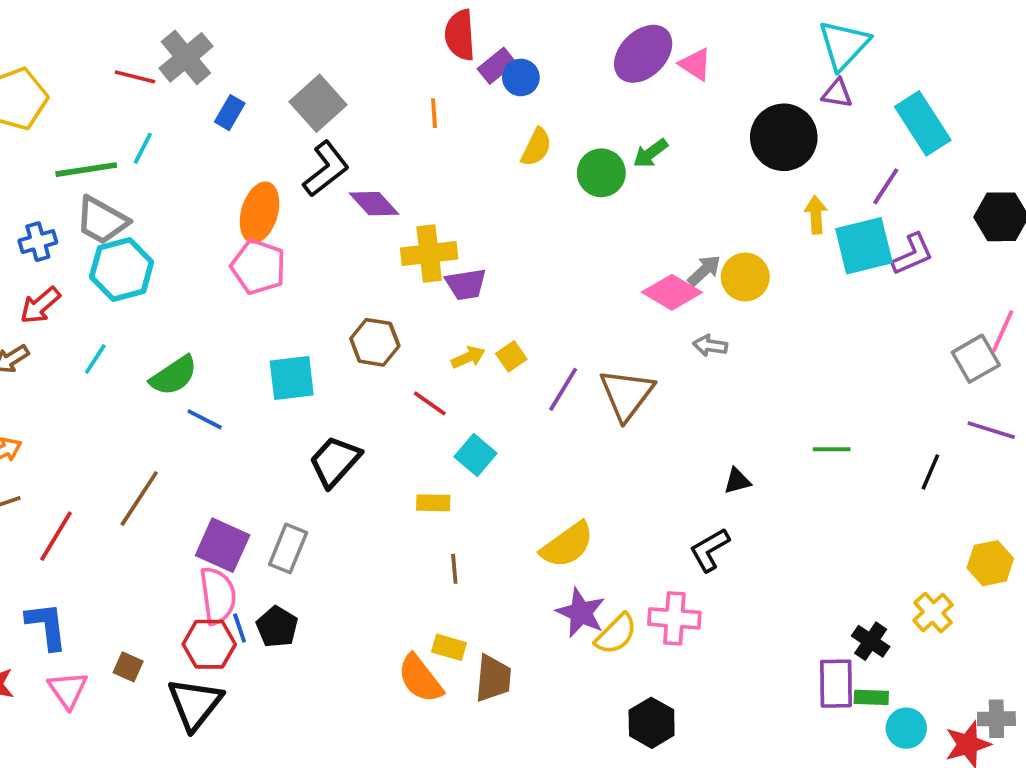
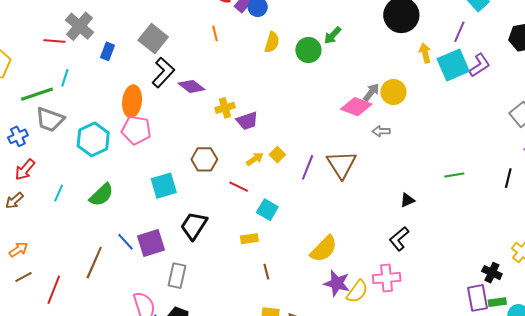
yellow cross: (429, 254) -> (225, 108), size x0.7
cyan hexagon: (122, 270) -> (93, 139), moved
blue line: (205, 419) -> (125, 242), moved, turned 30
purple square: (223, 545) -> (151, 243), moved, turned -32

